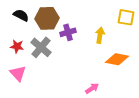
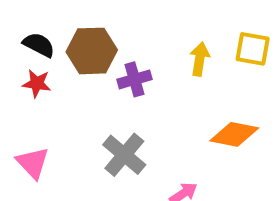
yellow arrow: (100, 35) -> (200, 59), moved
red star: (17, 46) -> (37, 83), moved
gray cross: (41, 47) -> (124, 155), moved

